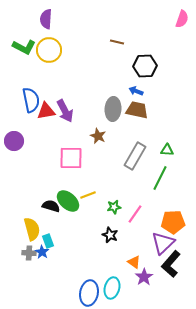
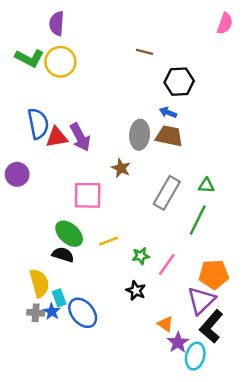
green ellipse: (68, 201) -> (69, 234), moved
cyan ellipse: (112, 288) -> (195, 356), moved
blue ellipse: (89, 293) -> (83, 313), moved, turned -50

